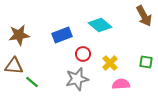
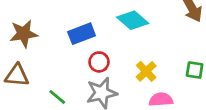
red circle: (83, 54) -> (99, 62), moved
green line: (32, 82) -> (57, 97), moved

